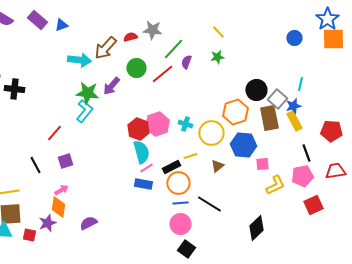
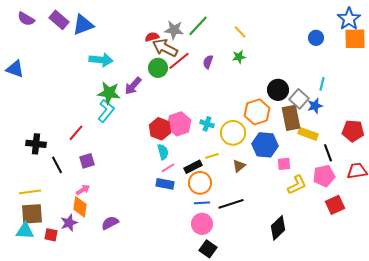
blue triangle: (61, 25) -> (83, 25), size x1.6
brown arrow: (105, 48) -> (165, 48), moved, turned 75
green line: (173, 49) -> (198, 26), moved
red line: (162, 74) -> (179, 61), moved
black cross: (14, 89) -> (36, 144), moved
yellow rectangle: (294, 121) -> (308, 134), moved, turned -42
cyan semicircle: (141, 152) -> (163, 152), size x0.7
black line: (209, 204) -> (231, 204), turned -50

